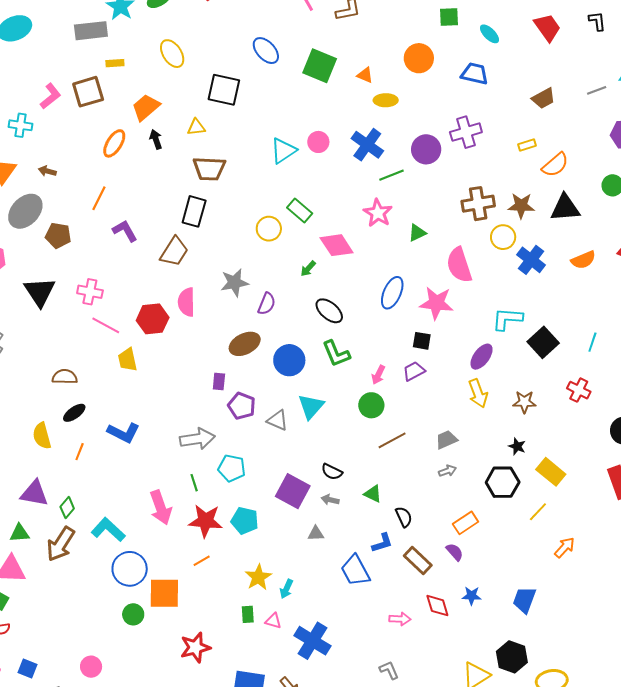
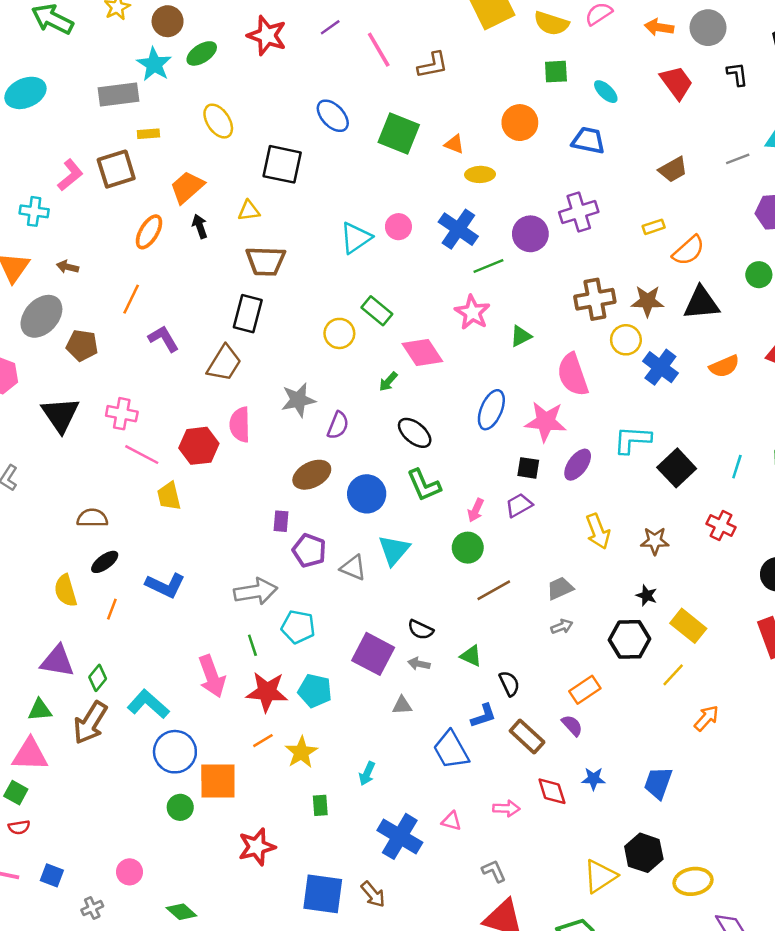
purple ellipse: (482, 357) -> (578, 465), moved
yellow star: (258, 577) -> (301, 752), moved
pink triangle: (273, 621) -> (451, 821), moved

